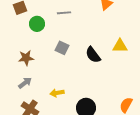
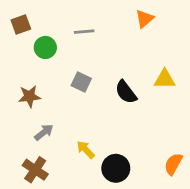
gray arrow: (25, 83) -> (44, 132), moved
yellow arrow: (57, 93) -> (86, 150), moved, turned 56

